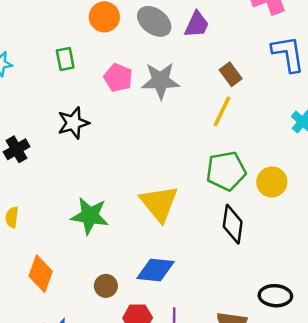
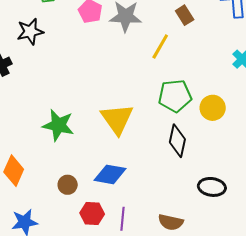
yellow line: (222, 111) -> (160, 47), moved
black star: (73, 123) -> (30, 32), moved
black ellipse: (275, 296) -> (212, 187), moved

